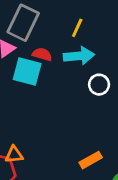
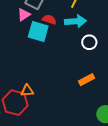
orange rectangle: (91, 160) -> (86, 80), moved

